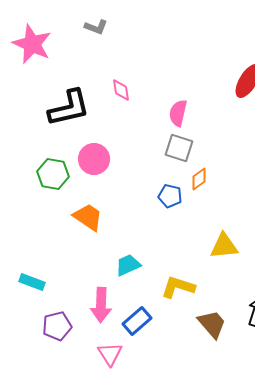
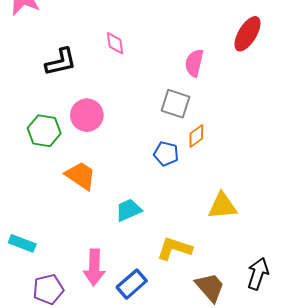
black L-shape: (69, 108) -> (61, 62), size x0.7
pink semicircle: (178, 113) -> (194, 63), moved
cyan trapezoid: (128, 265) -> (129, 210), moved

